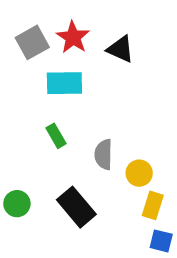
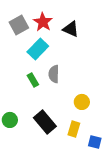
cyan rectangle: (64, 83) -> (38, 49), turned -45
gray semicircle: (104, 154) -> (54, 74), moved
yellow rectangle: (153, 205) -> (74, 129), moved

